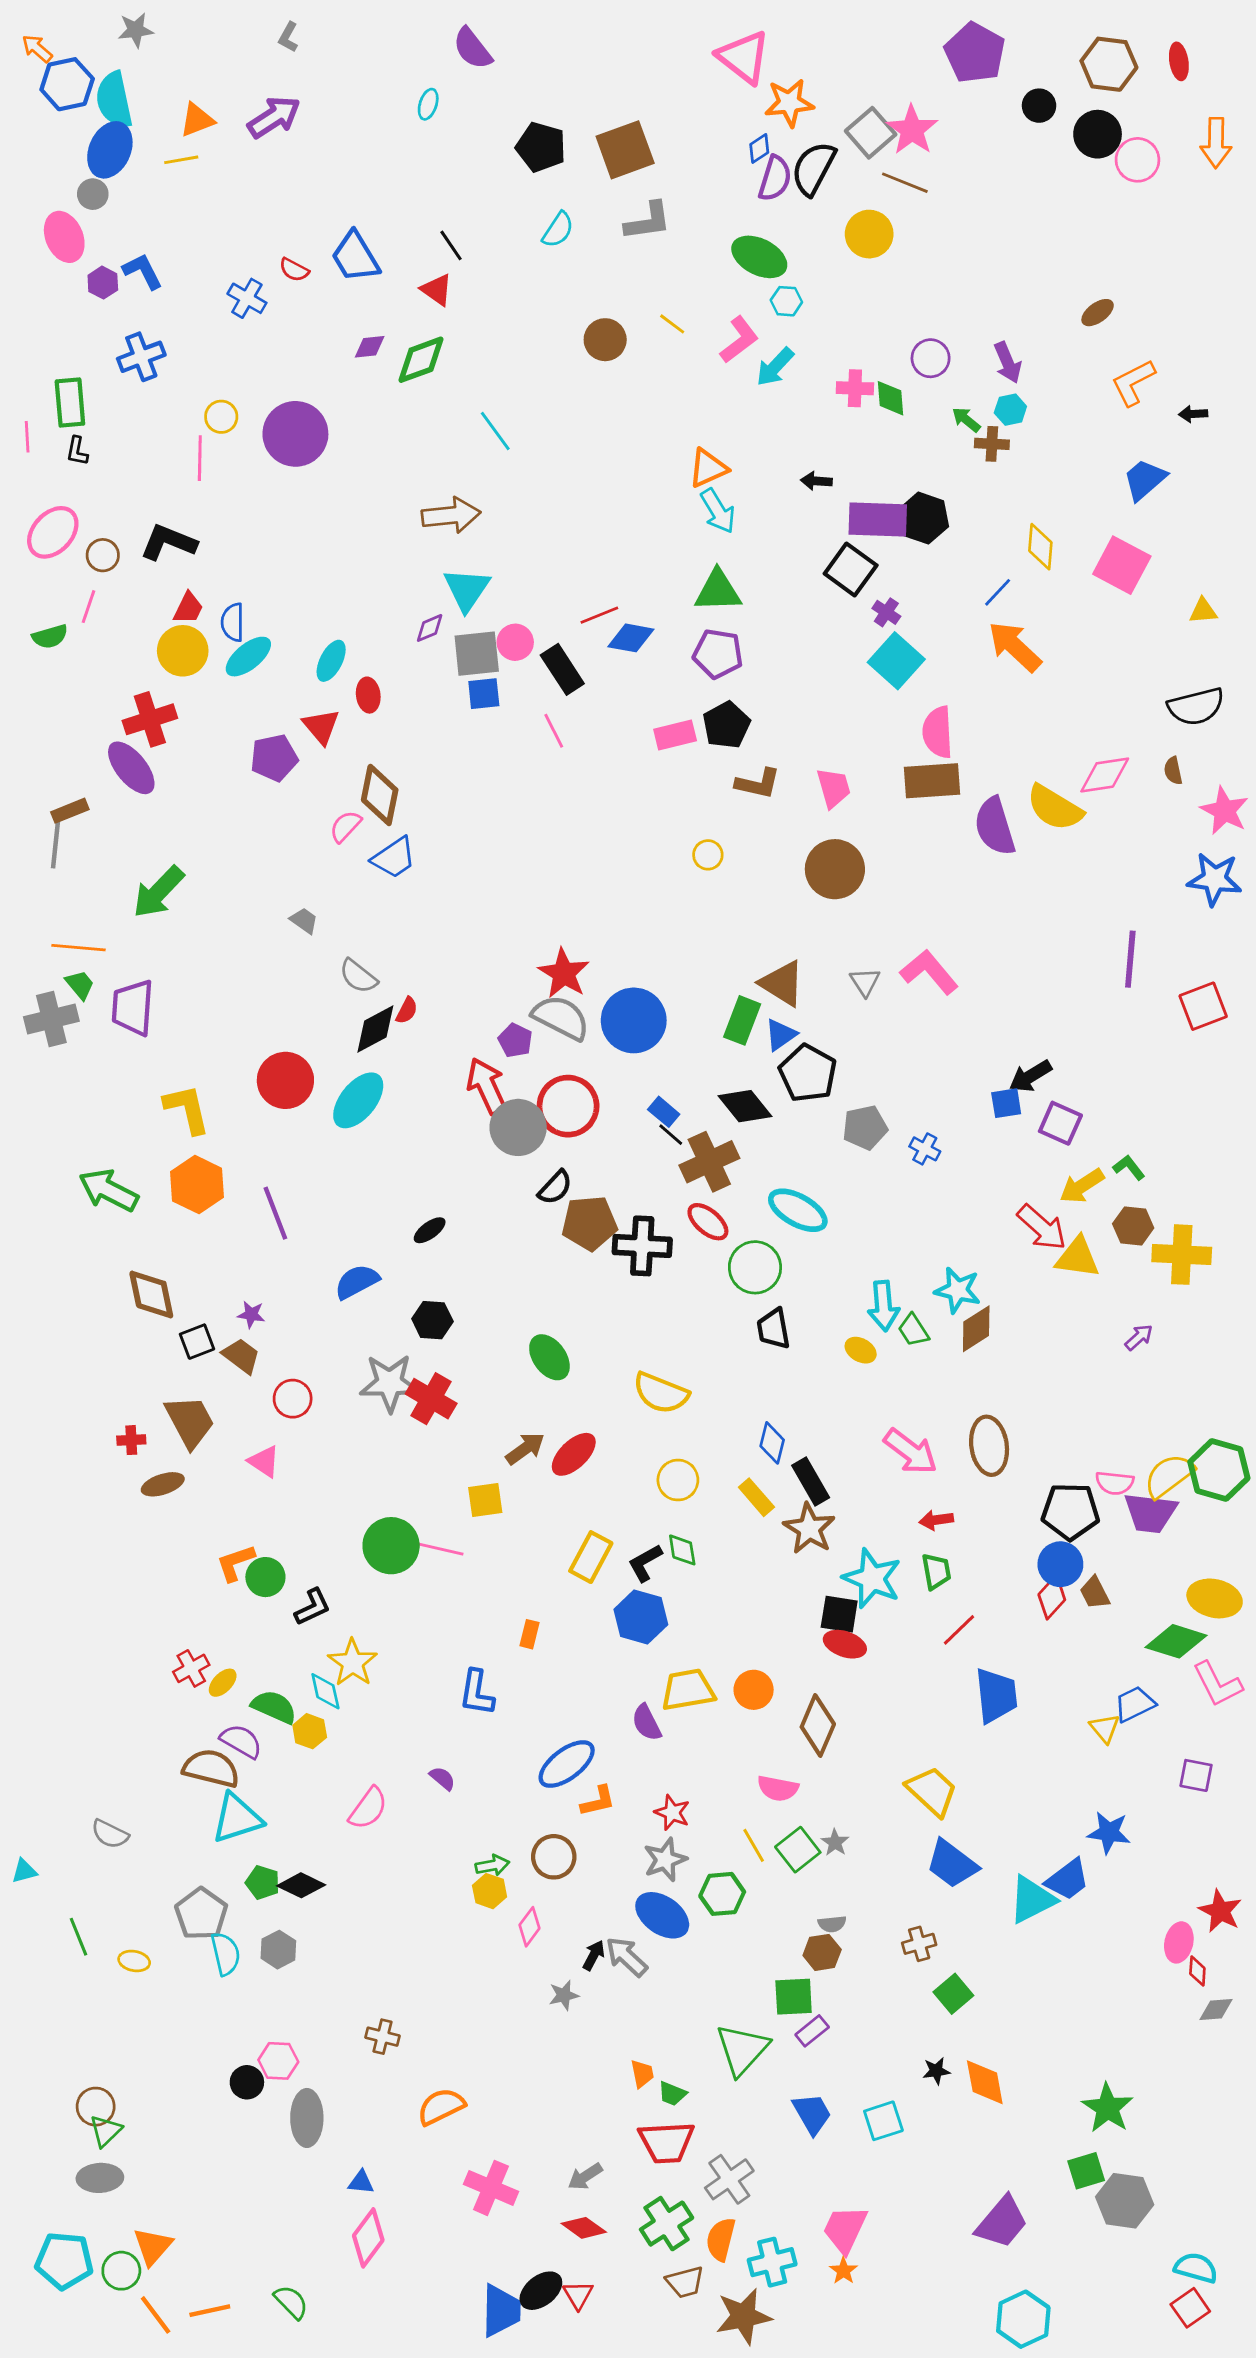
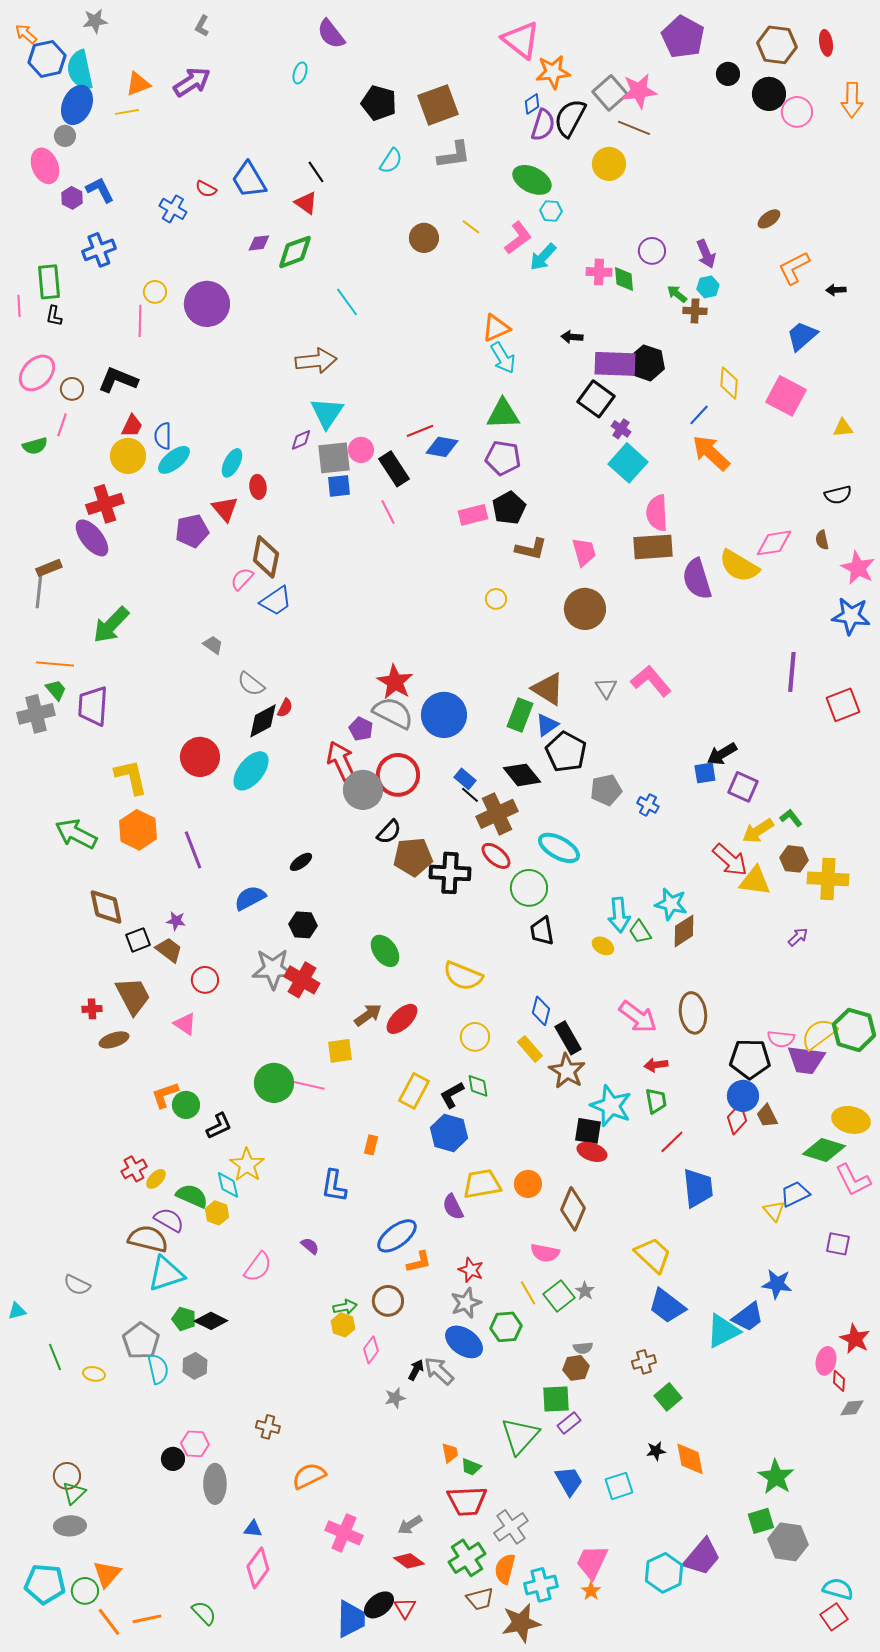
pink star: (912, 130) -> (639, 91), turned 30
black semicircle: (1196, 706) -> (838, 495), size x0.7
cyan hexagon: (1023, 2319) -> (664, 1573), moved

